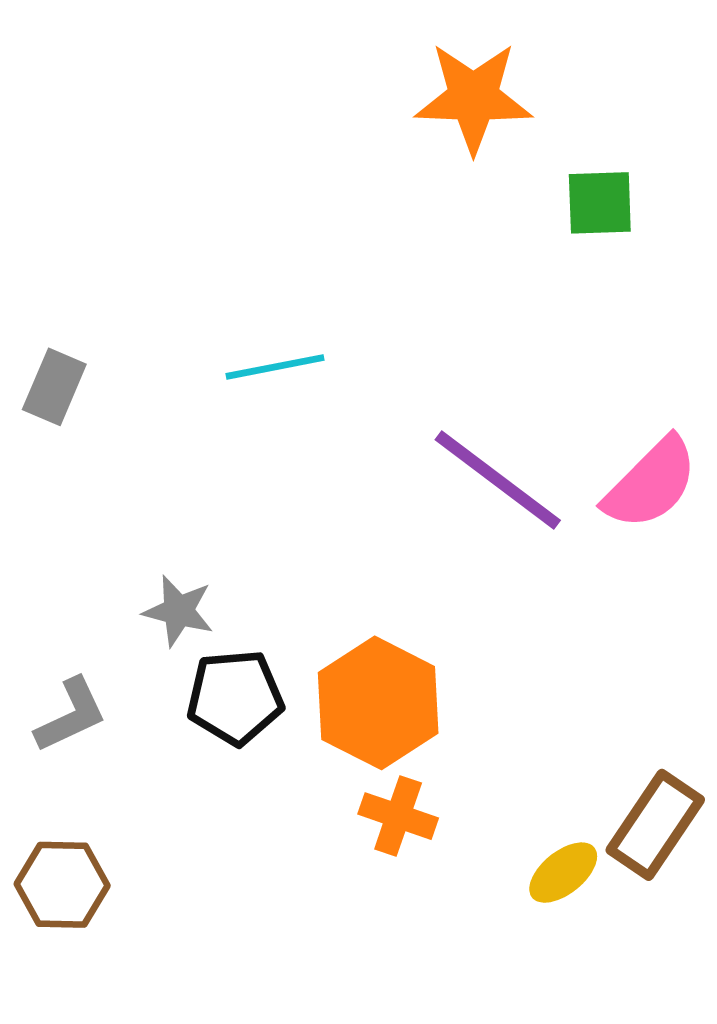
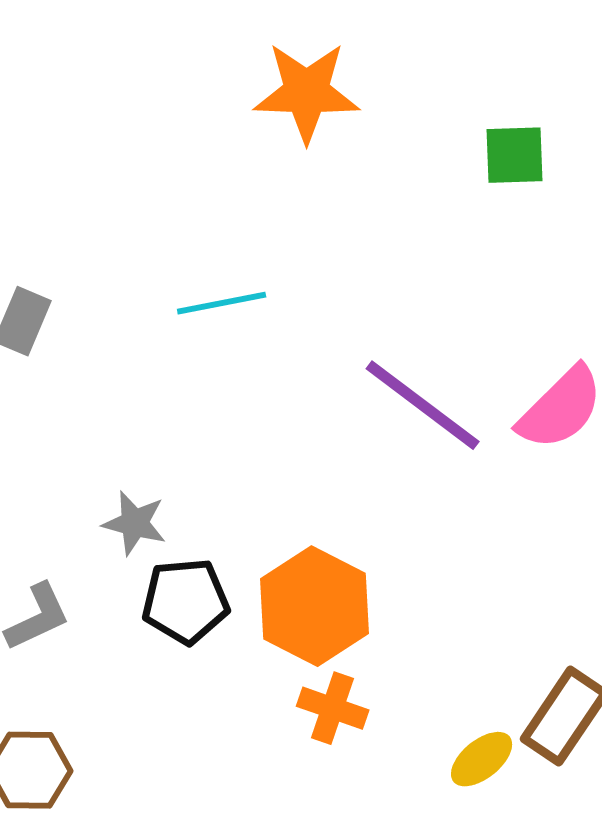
orange star: (473, 98) -> (307, 92), moved

